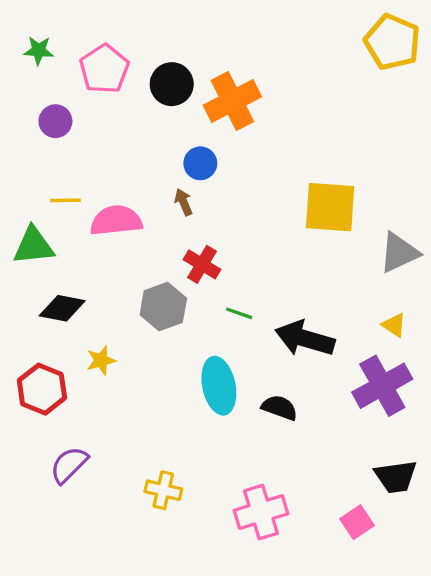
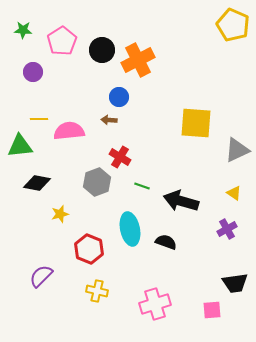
brown arrow: (183, 202) -> (109, 120), turned -63
purple cross: (382, 386) -> (227, 229), size x0.6
red hexagon: (42, 389) -> (89, 249), moved
pink square: (357, 522) -> (212, 310), turned 30

